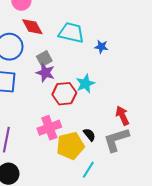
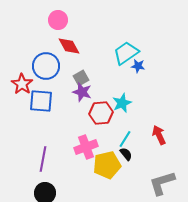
cyan trapezoid: (71, 33) -> (126, 53), moved, turned -48
gray L-shape: (116, 140) -> (162, 183), moved
cyan line: (88, 170) -> (125, 139), moved

